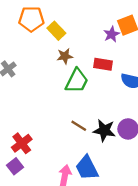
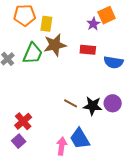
yellow rectangle: (56, 31) -> (46, 24), turned 56
brown star: (65, 56) -> (55, 45), size x1.6
green trapezoid: (77, 81) -> (33, 53), moved

